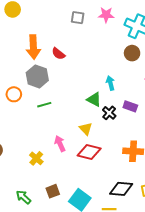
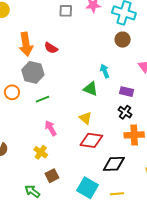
black cross: (109, 113) -> (125, 112), moved
pink arrow: (60, 144) -> (51, 128), moved
black diamond: (121, 189) -> (114, 164), moved
brown square: (53, 191) -> (52, 176), moved

